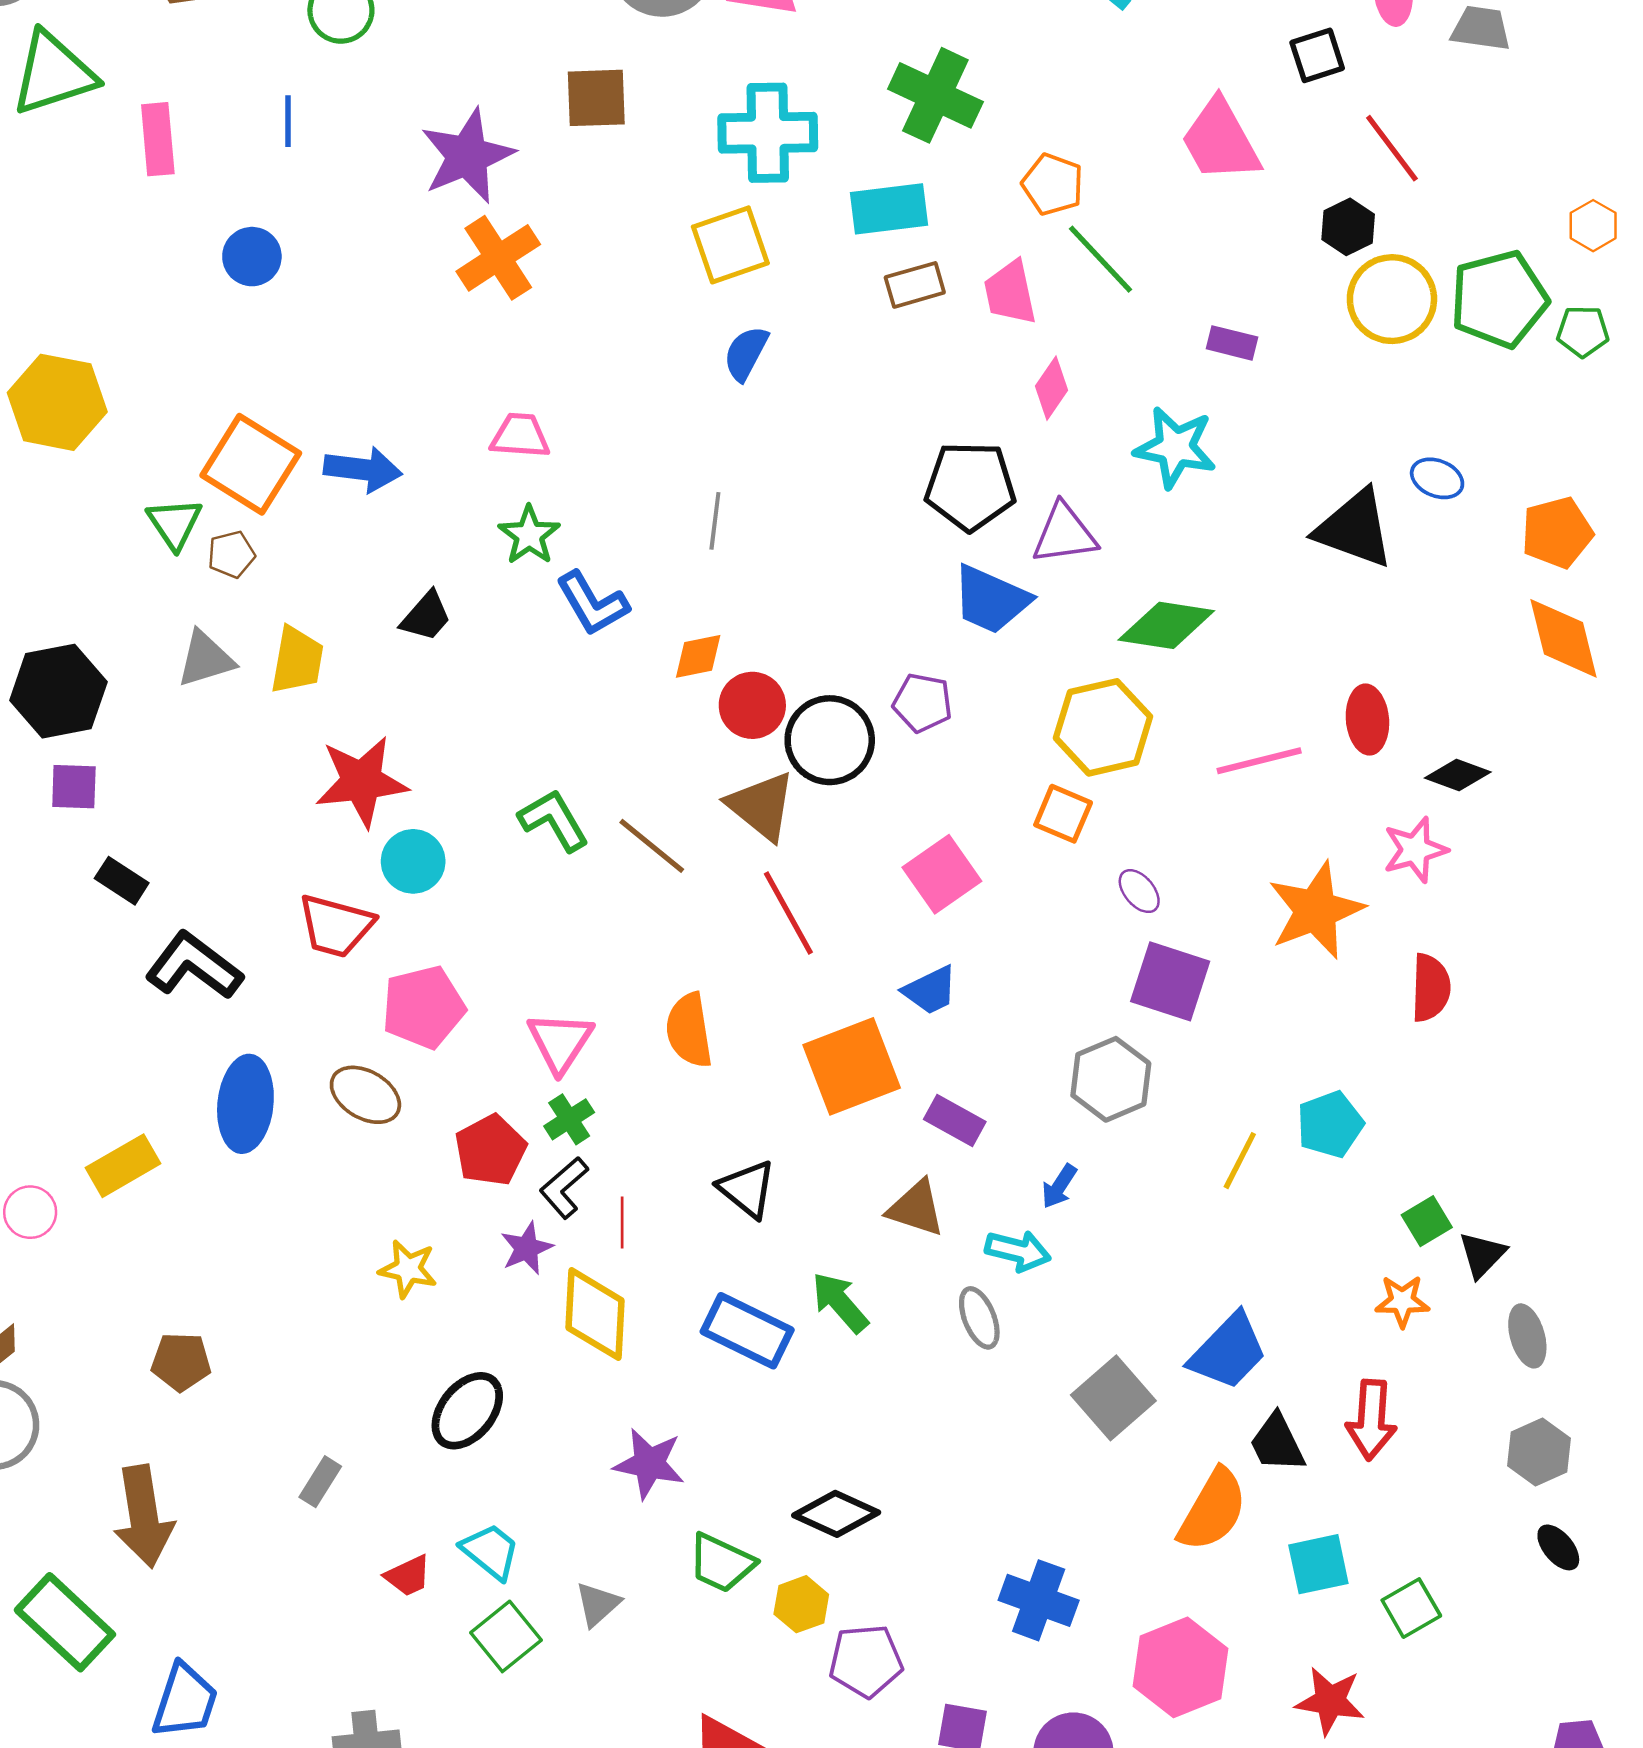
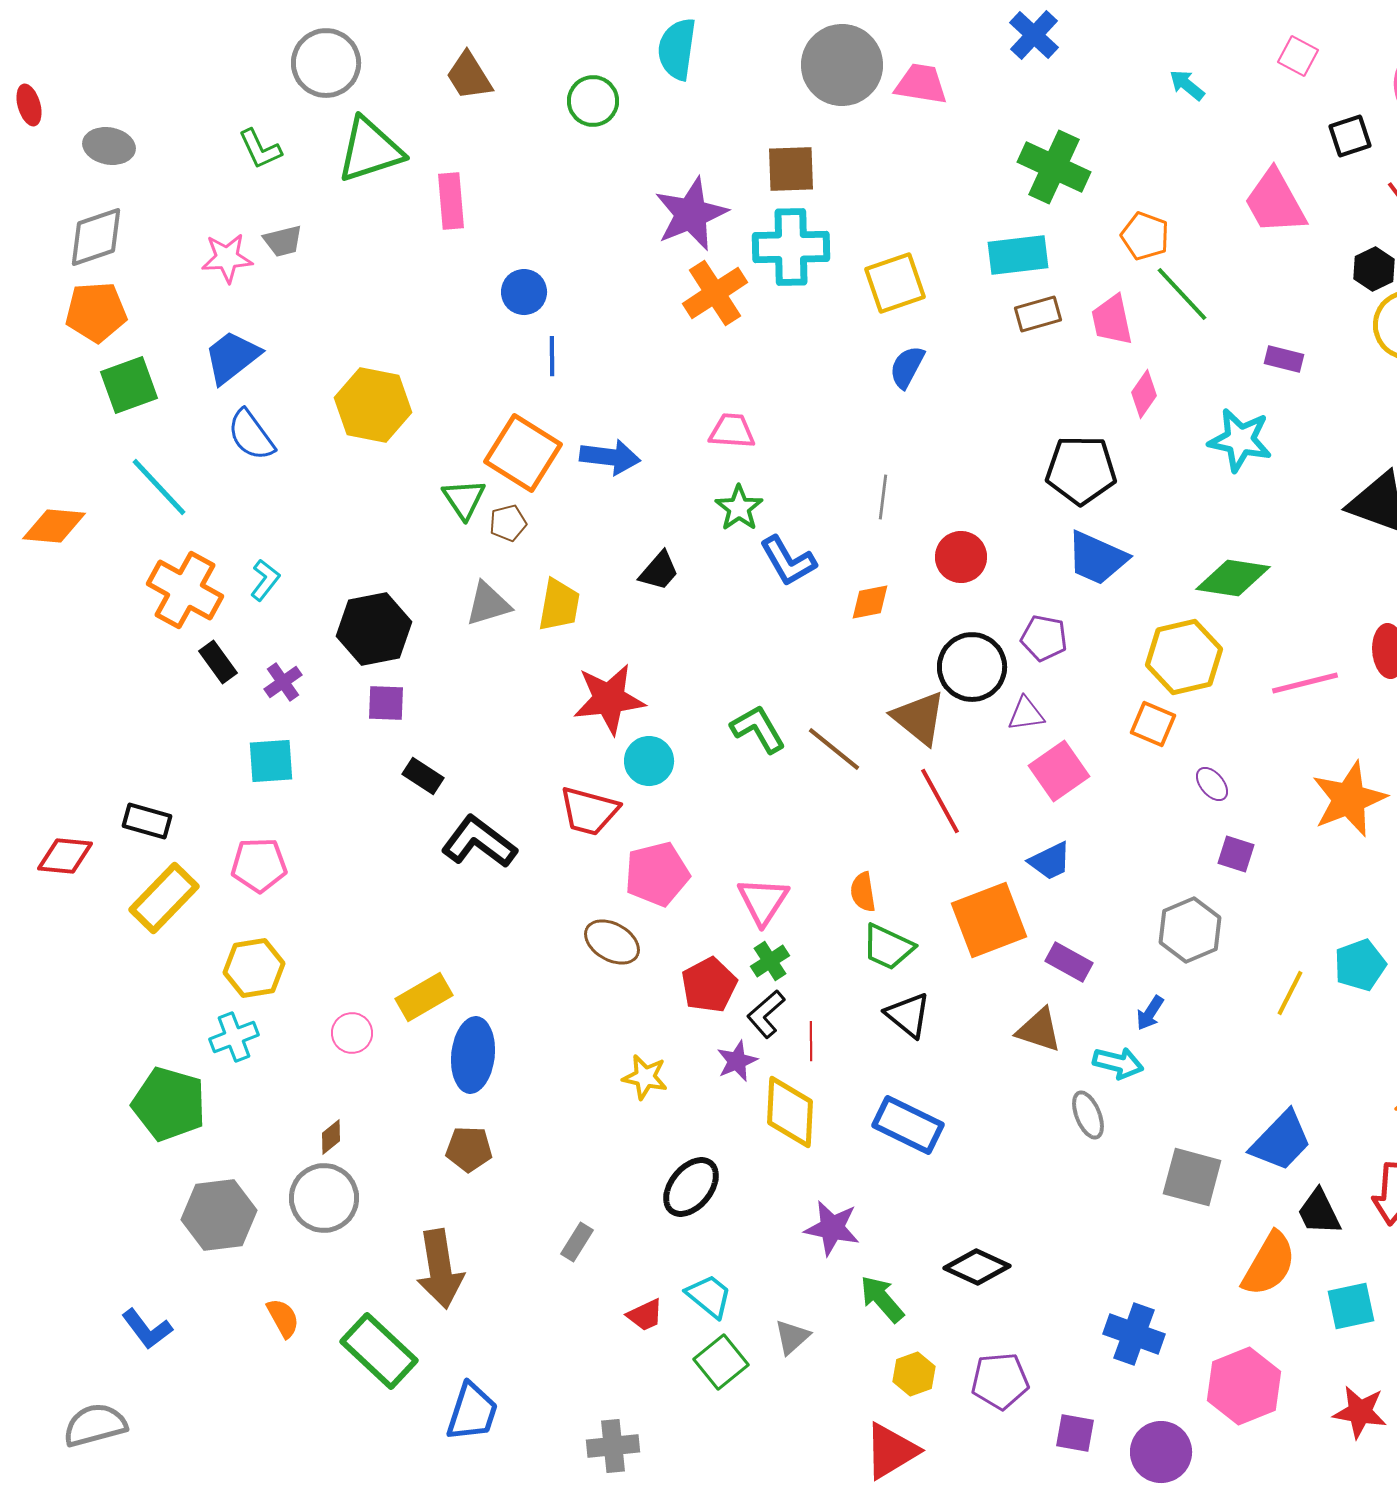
blue line: (288, 121) -> (552, 356), moved
cyan cross: (768, 133) -> (791, 247), moved
purple triangle: (1064, 534) -> (1026, 714), moved, size x0.7
red circle: (752, 705) -> (961, 557), moved
purple square: (1170, 981) -> (1236, 854), size x0.6
orange semicircle: (689, 1030) -> (863, 892), size x0.7
blue ellipse: (245, 1104) -> (473, 1055), moved
green arrow: (840, 1302) -> (882, 1299), moved
gray square: (1113, 1398) -> (1192, 1177), turned -34
green trapezoid: (721, 1563) -> (888, 947), moved
yellow hexagon: (801, 1604) -> (914, 1374), moved

